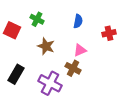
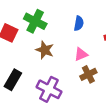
green cross: (37, 19) -> (35, 21), size x1.5
brown cross: (73, 68) -> (88, 74), moved, turned 35

